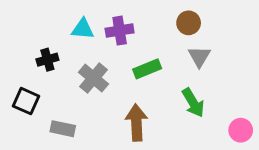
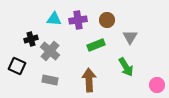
brown circle: (189, 23) -> (107, 20), moved
gray cross: (93, 78) -> (50, 51), moved
gray rectangle: (63, 129) -> (50, 80), moved

